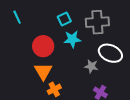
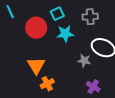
gray cross: (97, 22) -> (90, 17), size x0.7
red circle: (43, 46) -> (36, 28), moved

